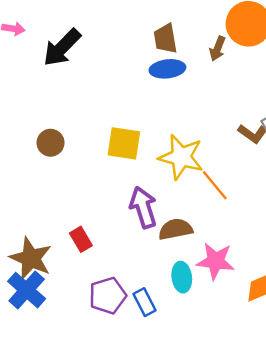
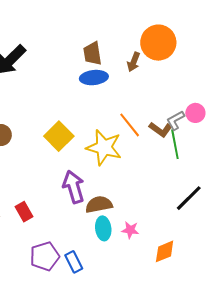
yellow square: (124, 143) -> (59, 136), turned 36
orange line: (215, 185) -> (130, 125), moved
pink star: (215, 261) -> (130, 230), size x0.6
cyan ellipse: (182, 277) -> (103, 228), moved

